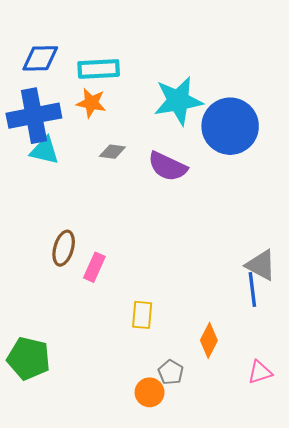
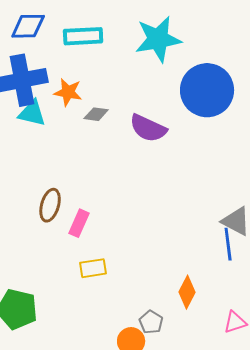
cyan star: (178, 101) -> (158, 39), moved
orange star: (91, 103) -> (68, 92), moved
yellow rectangle: (142, 315) -> (93, 268), moved, turned 76

